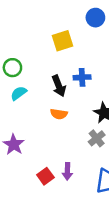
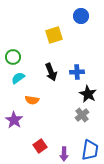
blue cross: (82, 77) -> (77, 72), moved
orange semicircle: (59, 114) -> (32, 100), moved
purple arrow: (67, 171) -> (64, 154), moved

